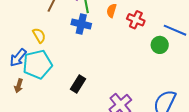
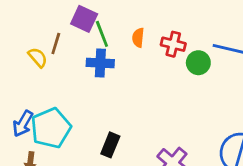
yellow semicircle: (39, 35) -> (38, 57), moved
green circle: (160, 45) -> (198, 63), moved

